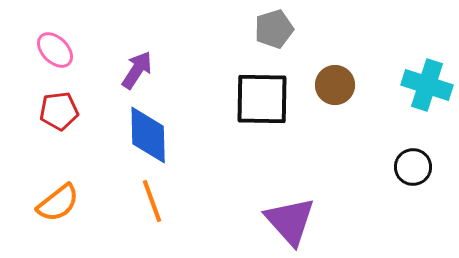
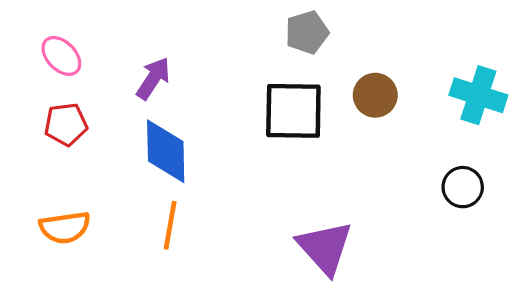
orange line: (152, 201) -> (170, 225), turned 30
orange semicircle: (58, 203) -> (65, 227), turned 30

